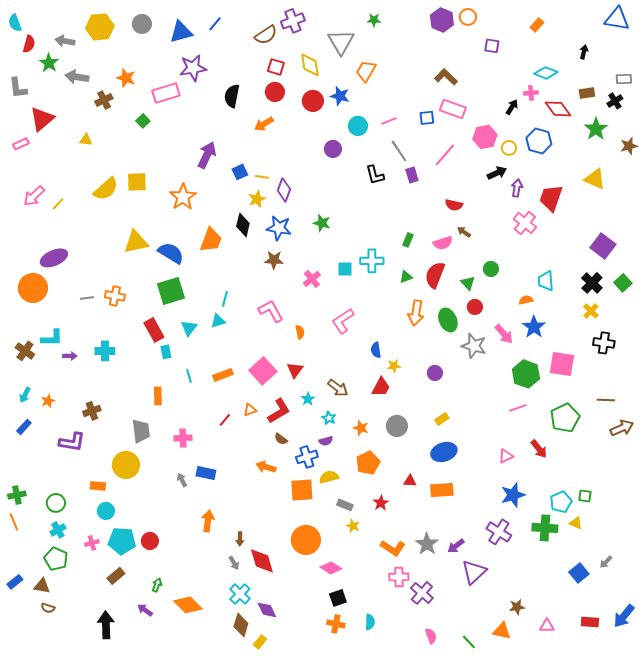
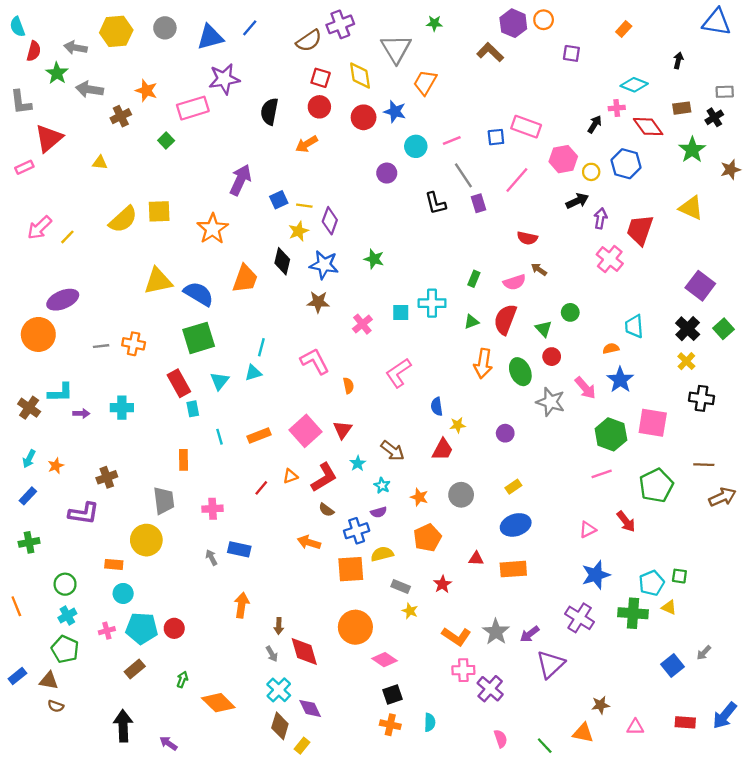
brown L-shape: (446, 77) -> (490, 52), moved
green cross: (17, 495) -> (29, 542), moved
purple arrow: (145, 610) -> (168, 743), moved

